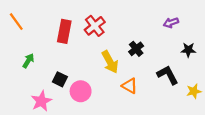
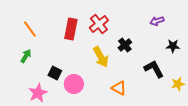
orange line: (16, 22) -> (30, 29), moved
red cross: (95, 26) -> (99, 24), moved
red rectangle: (64, 31) -> (71, 29), moved
orange triangle: (130, 86) -> (119, 88), moved

